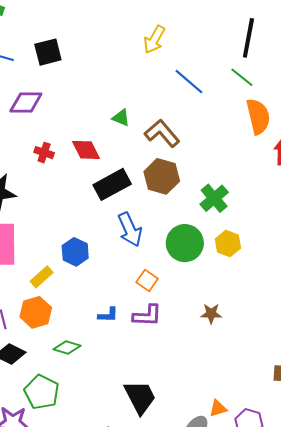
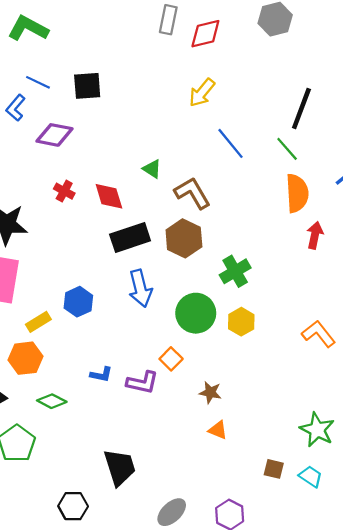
orange square: (147, 280) -> (171, 359), moved
orange triangle: (218, 408) -> (218, 430), moved, turned 30

